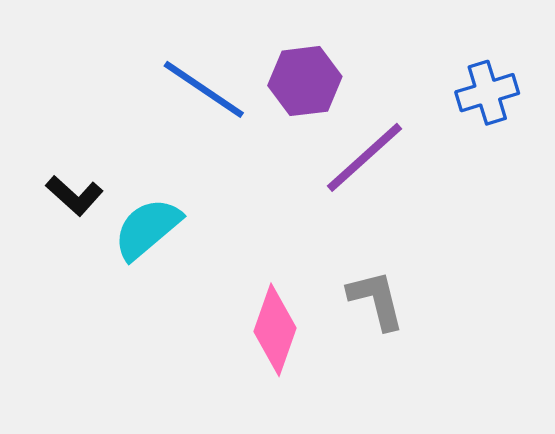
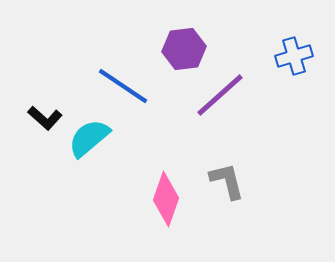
blue line: (204, 89) -> (123, 86), moved

